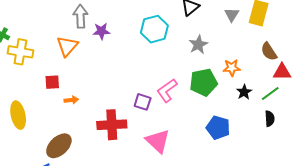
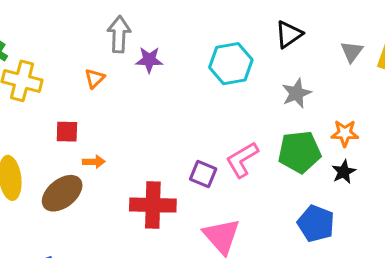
orange triangle: (67, 46) -> (95, 78), size x0.6
black star: (244, 92) -> (344, 172), moved
brown ellipse: (59, 146) -> (62, 193), moved

